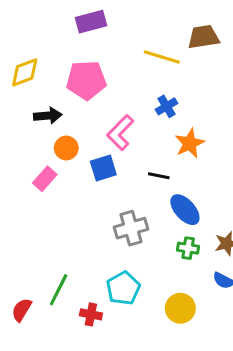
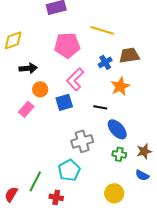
brown trapezoid: (203, 37) -> (129, 55), moved
pink pentagon: (86, 80) -> (67, 45), moved
cyan pentagon: (123, 288) -> (69, 170), moved

